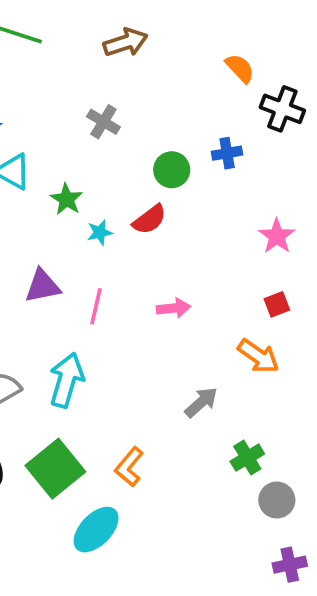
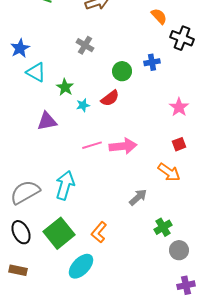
purple triangle: (43, 286) -> (47, 121), moved
pink line: (96, 306) -> (92, 145), moved, turned 60
pink arrow: (174, 308) -> (123, 146), size x1.5

